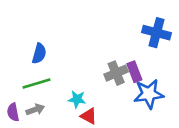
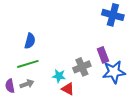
blue cross: (157, 33) -> (113, 15), moved
gray cross: (116, 73) -> (82, 67), moved

